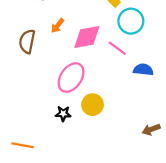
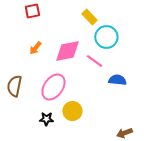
orange arrow: (58, 26) -> (35, 48), moved
brown semicircle: (27, 41) -> (14, 86), moved

